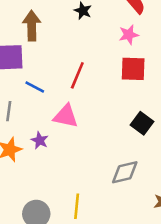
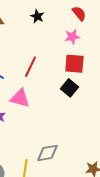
black square: (142, 123) -> (70, 88), moved
gray diamond: (125, 172) -> (47, 153), moved

